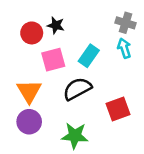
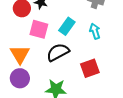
cyan arrow: (124, 48) -> (95, 31), moved
pink square: (53, 60) -> (39, 29), turned 30

